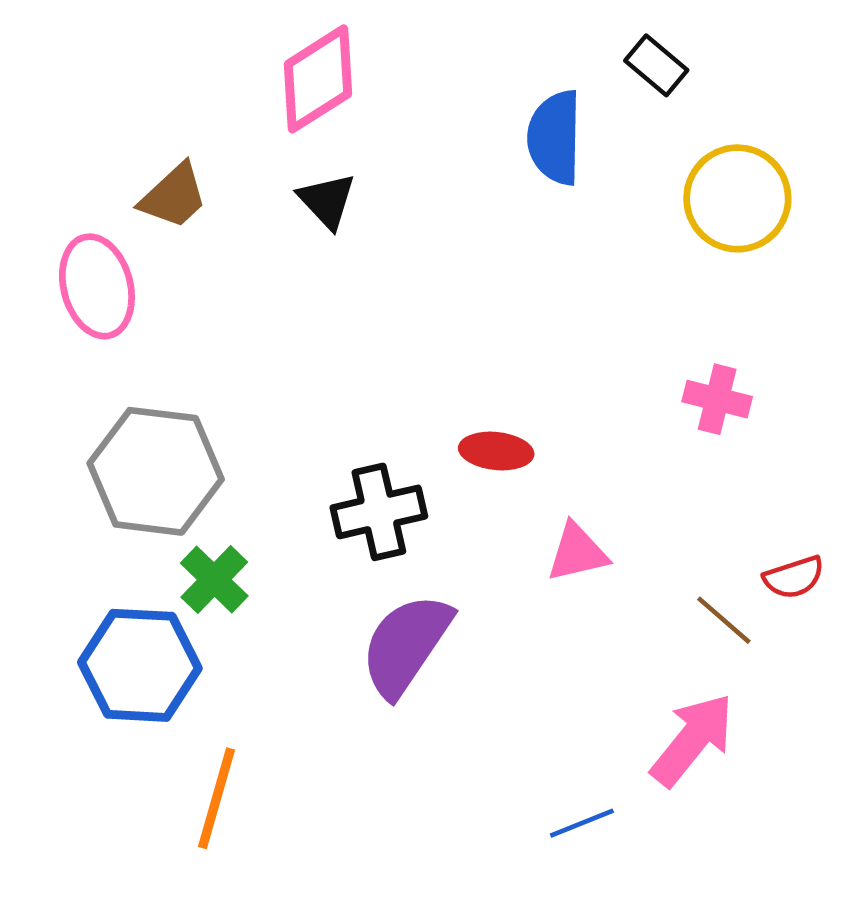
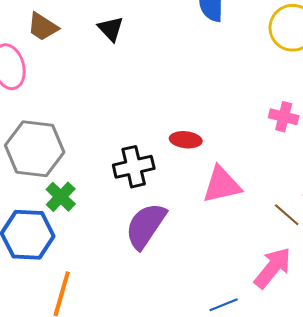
brown trapezoid: (174, 196) -> (43, 27), turned 76
pink triangle: (577, 553) -> (222, 185), size x1.4

